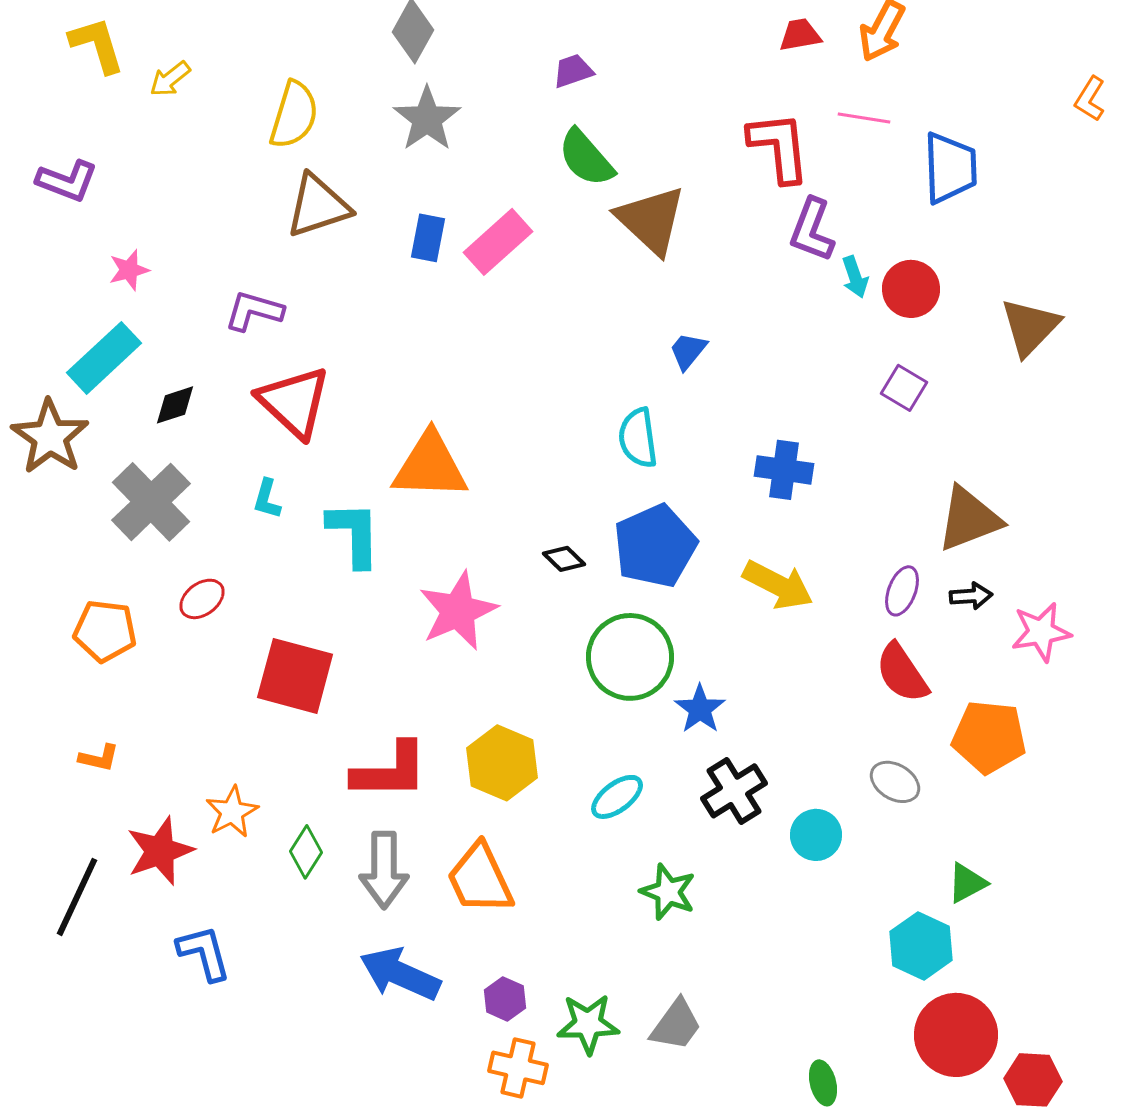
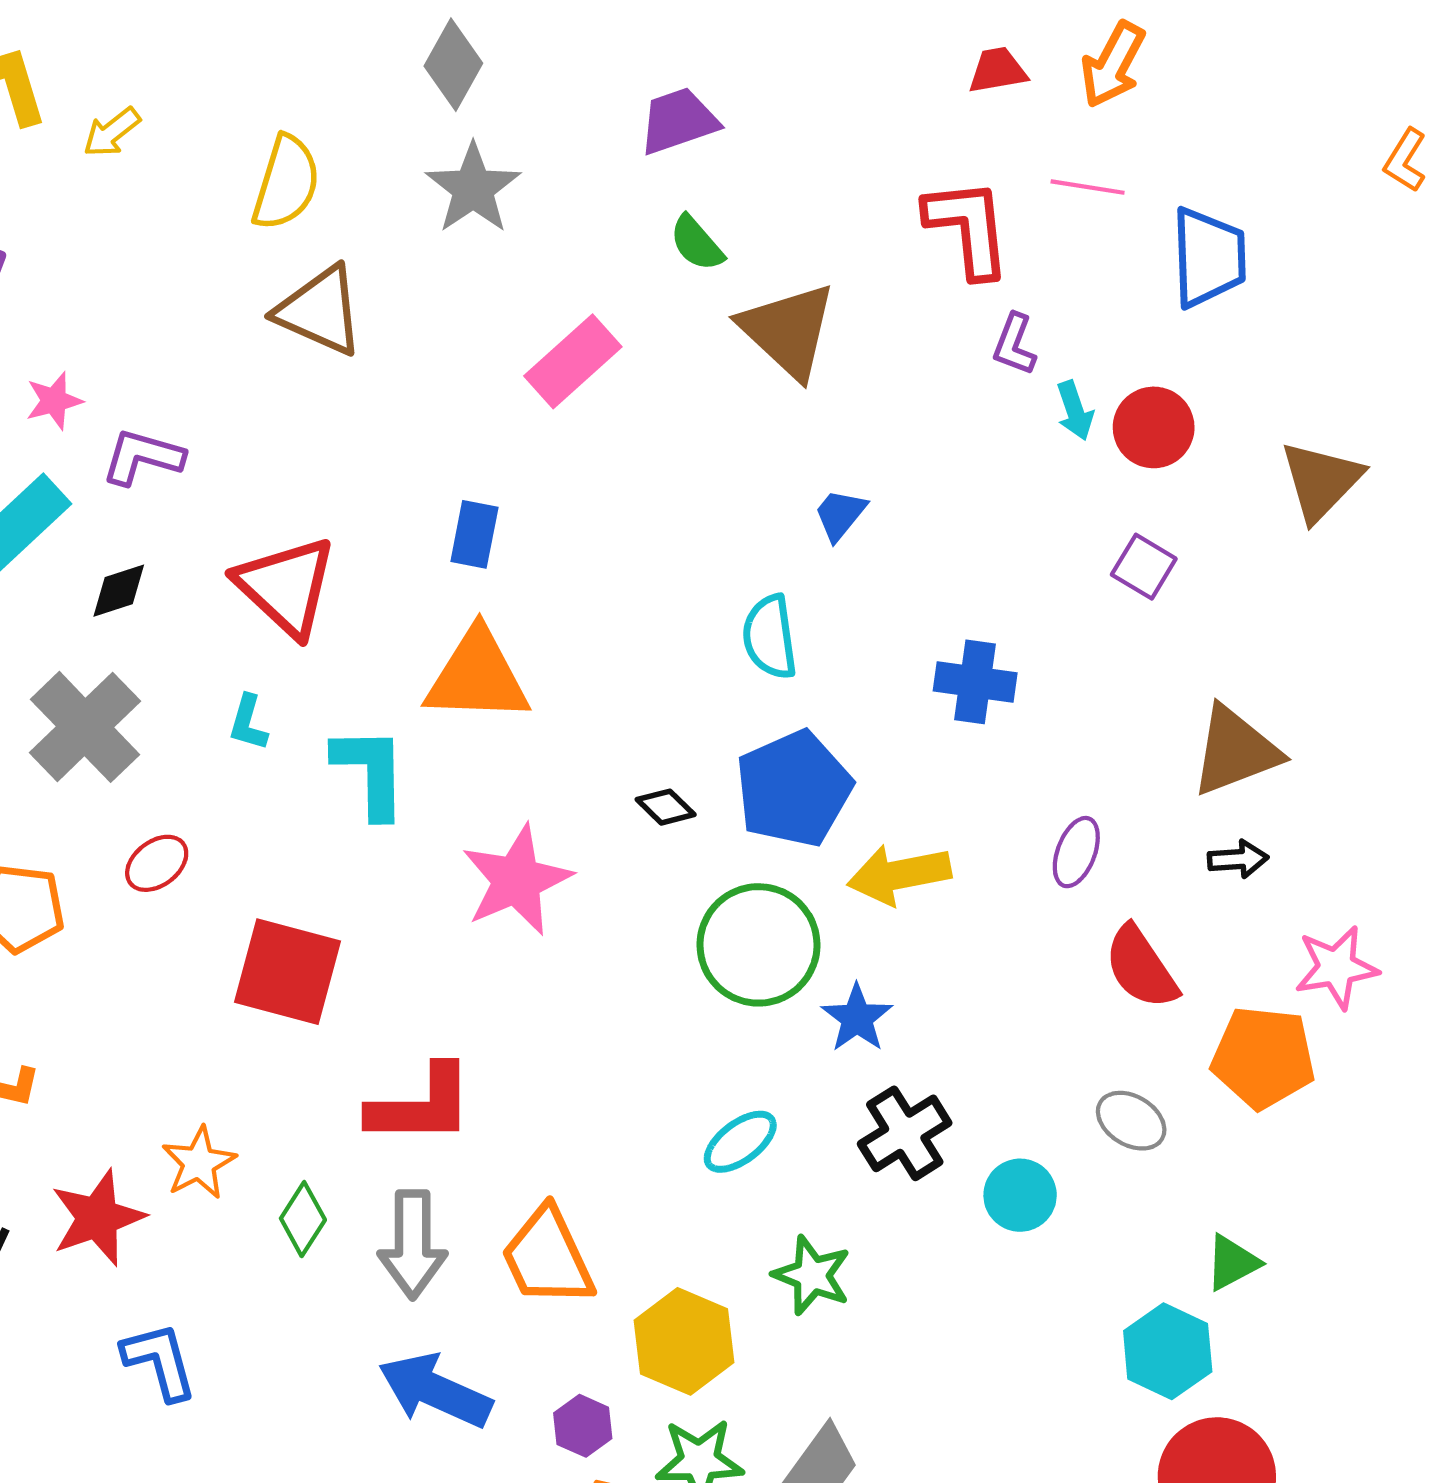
purple trapezoid: (573, 71) -> (678, 121), size x1.4
green semicircle: (586, 158) -> (697, 243), size x0.7
brown triangle: (318, 206) -> (320, 311), turned 42
purple L-shape: (812, 230) -> (1014, 344), size x0.7
blue rectangle: (428, 238) -> (474, 534), moved
purple L-shape: (254, 311) -> (143, 457), moved
yellow arrow: (778, 585) -> (899, 875), moved, turned 142
purple ellipse: (902, 591) -> (1076, 852), moved
pink star: (1041, 632) -> (1336, 967), moved
yellow hexagon: (502, 763) -> (684, 1341), moved

